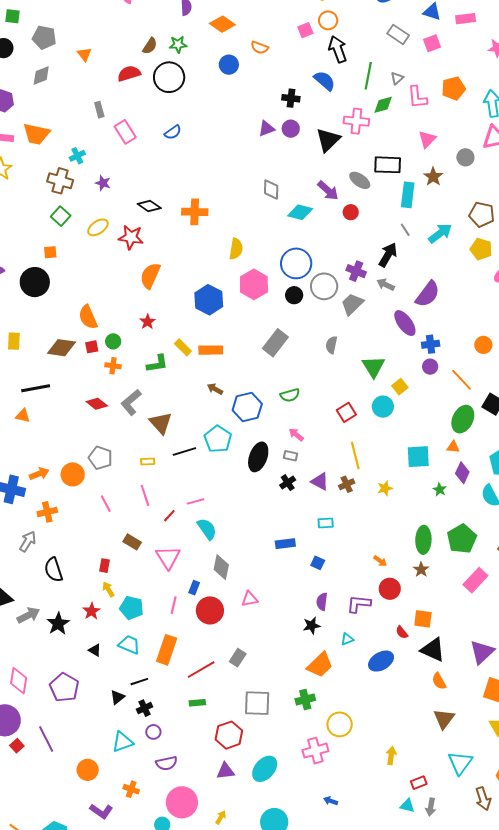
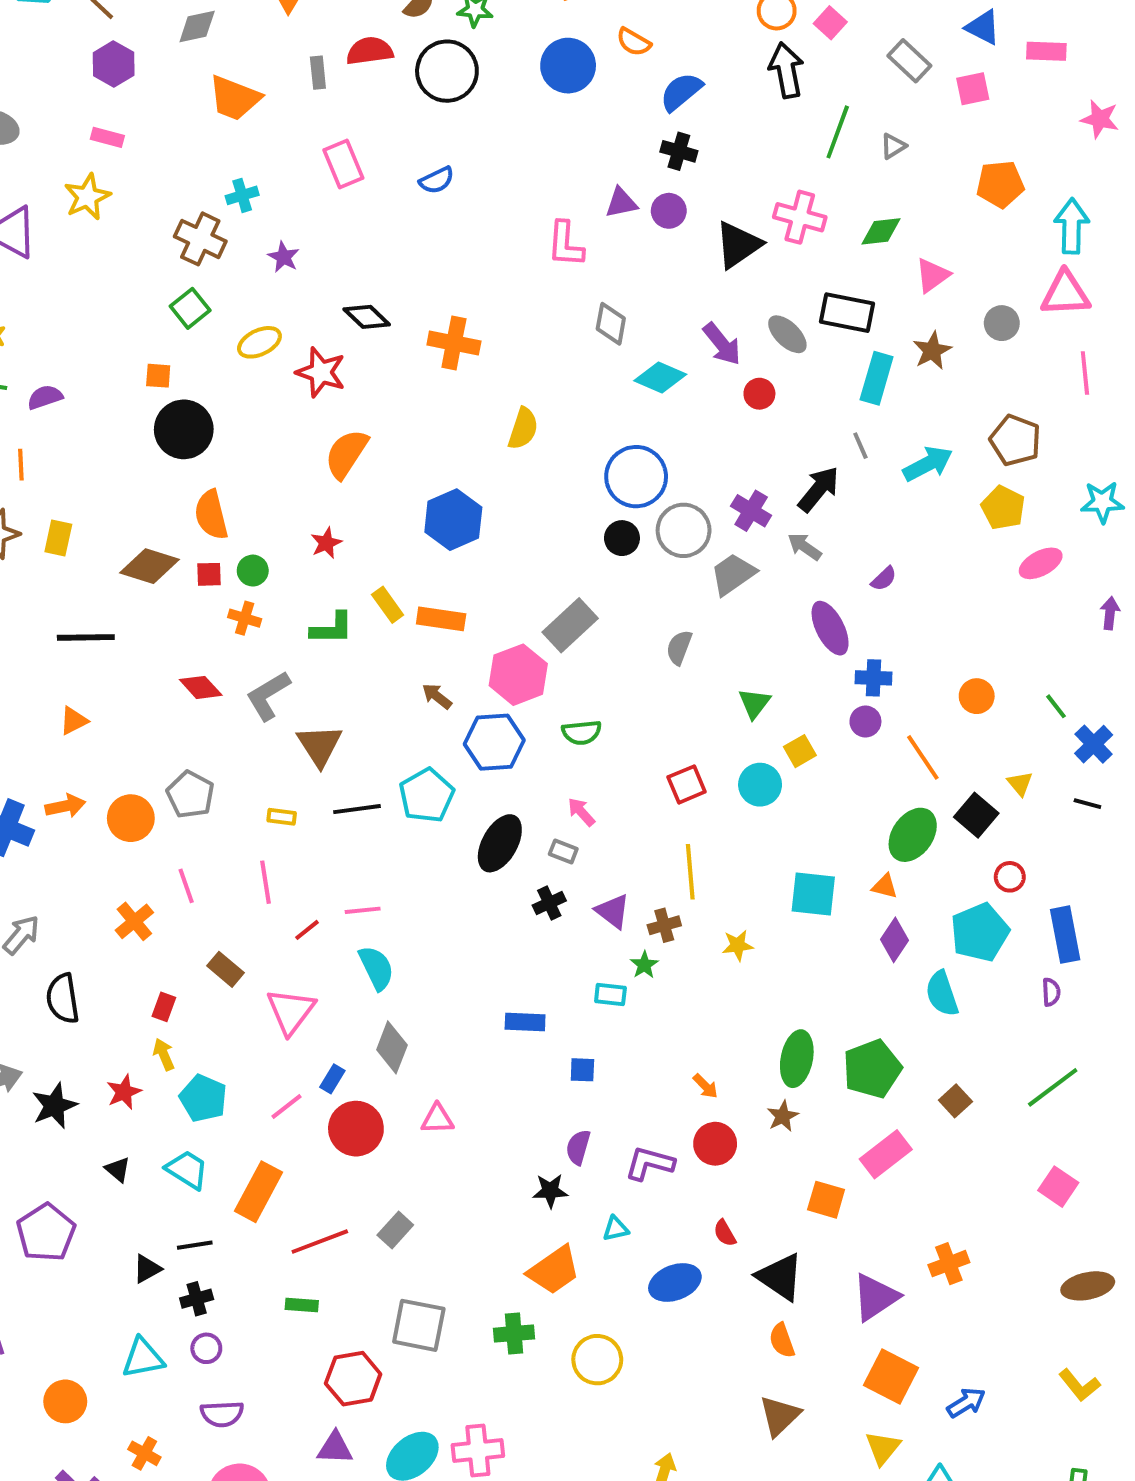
pink square: (305, 30) -> (830, 23), moved, turned -35
blue circle: (229, 65) -> (568, 66), size x1.4
blue semicircle: (325, 81) -> (681, 92), moved, turned -90
pink L-shape: (417, 97) -> (565, 244), moved
green diamond: (383, 105) -> (881, 231), moved
gray rectangle: (99, 110) -> (318, 73), moved
orange trapezoid: (36, 134) -> (235, 98), moved
black circle: (35, 282) -> (184, 429), moved
pink hexagon: (254, 284) -> (518, 675), moved
purple semicircle: (428, 294) -> (884, 579), size x0.5
green triangle: (373, 367) -> (754, 703), size x0.7
orange triangle: (23, 416) -> (74, 721), moved, turned -49
green star: (440, 490) -> (644, 965), moved
orange cross: (47, 512) -> (134, 921), moved, turned -36
blue square: (318, 563) -> (582, 1070), turned -32
pink line: (174, 605) -> (287, 1106), turned 30
orange square: (423, 619) -> (826, 1200), moved
yellow circle: (340, 724) -> (597, 1360), moved
pink cross: (315, 751) -> (478, 1450), moved

